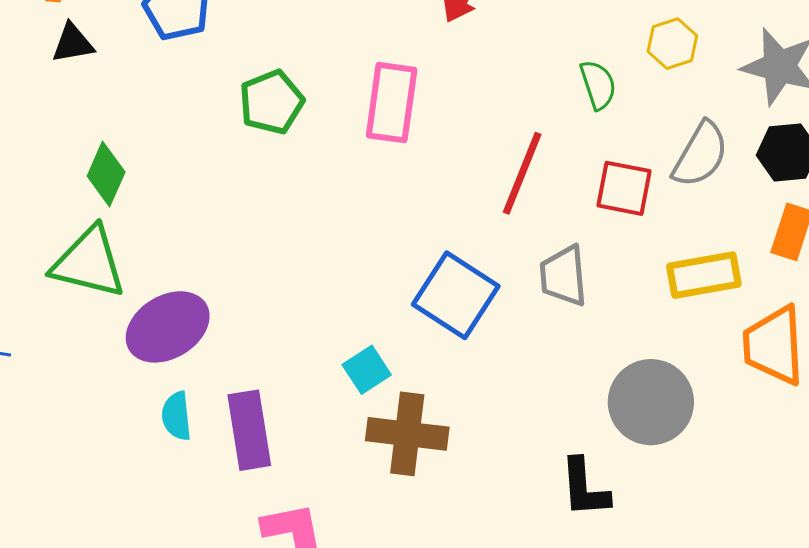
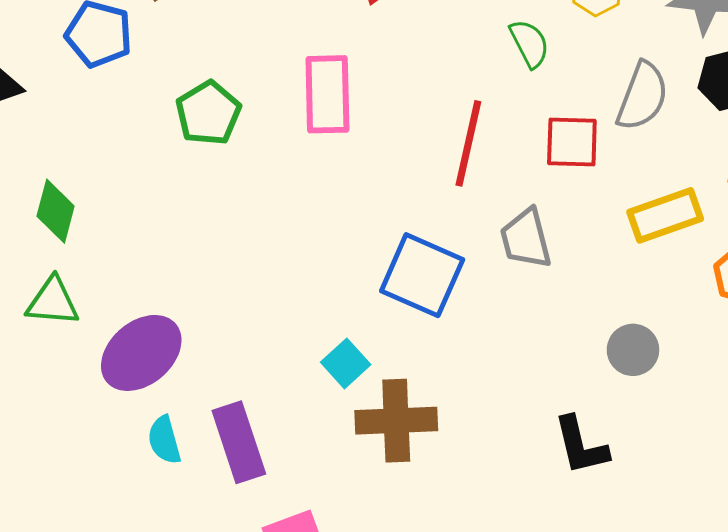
green triangle: (89, 262) -> (53, 302), size x0.7
gray circle: (651, 402) -> (633, 350), size x0.6

